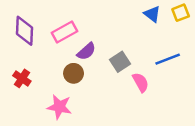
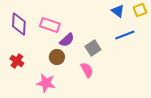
pink rectangle: (64, 32) -> (50, 25), turned 48
blue line: (168, 59) -> (125, 35), moved
pink semicircle: (141, 82) -> (87, 70), moved

